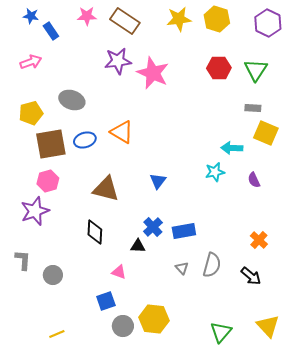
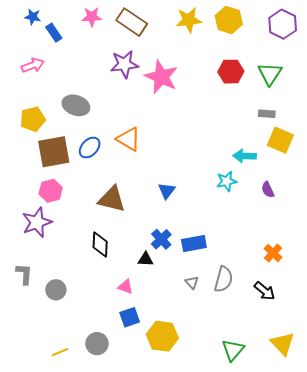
blue ellipse: (85, 140) -> (90, 148), turned -30
blue square: (106, 301) -> (130, 317), moved
gray circle: (123, 326) -> (97, 344), moved

